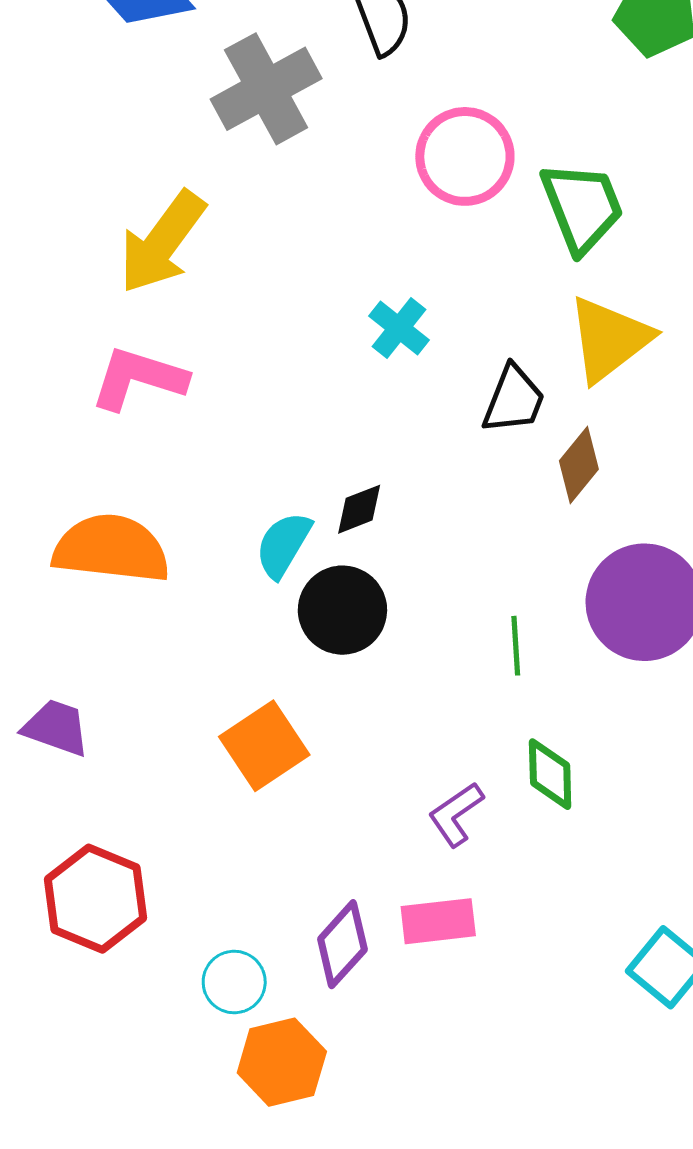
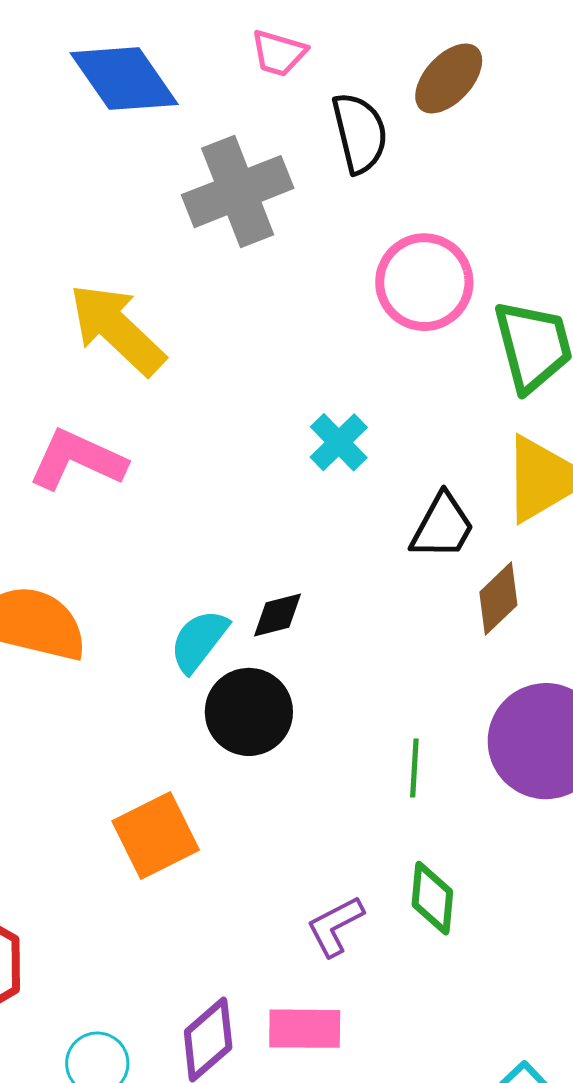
yellow arrow: (162, 242) -> (117, 329), turned 90

